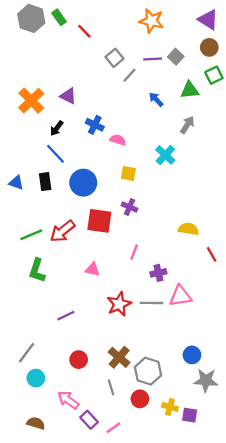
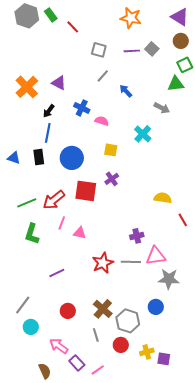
gray square: (114, 58) -> (99, 50), turned -35
gray line: (129, 75) -> (103, 76), moved
green triangle: (190, 90) -> (176, 84), moved
blue arrow: (156, 99) -> (126, 91), moved
gray arrow: (187, 125) -> (162, 108), turned 84
blue line: (56, 154) -> (48, 133), turned 54
purple cross: (129, 207) -> (112, 179), turned 32
pink line: (134, 252) -> (62, 223), moved
blue circle: (192, 355) -> (156, 307), moved
gray star: (206, 380) -> (169, 279), moved
yellow cross: (170, 407) -> (147, 352), turned -32
brown semicircle: (36, 423) -> (45, 371), moved, turned 49

